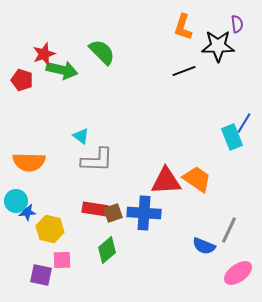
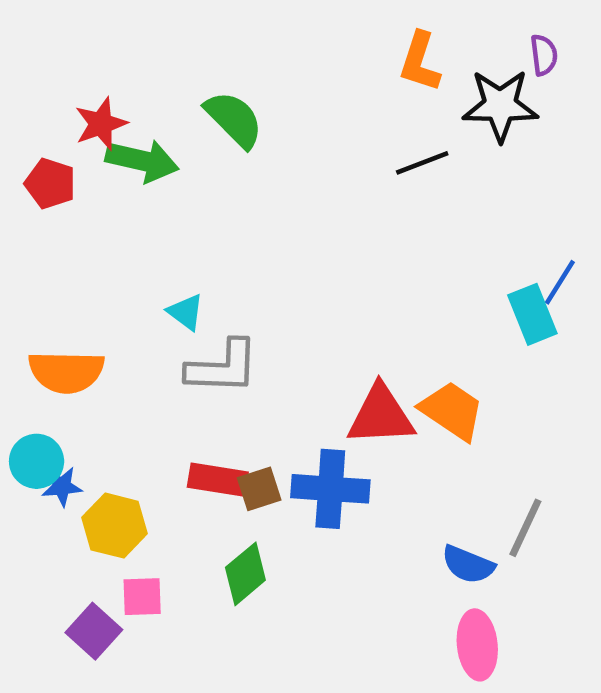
pink ellipse: (238, 273) -> (477, 645), moved, turned -60
purple square: (41, 275) -> (94, 631), turned 30

